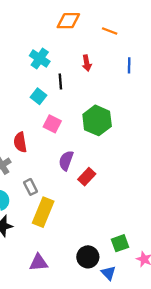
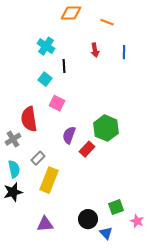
red arrow: (87, 63) -> (95, 50), moved
green hexagon: (97, 120) -> (106, 128), moved
red semicircle: (20, 142) -> (29, 119), size x1.4
gray rectangle: (31, 187) -> (38, 158), turned 72

